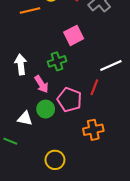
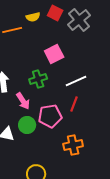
white line: (111, 66) -> (76, 81), moved
pink pentagon: (69, 100) -> (50, 116), turned -30

